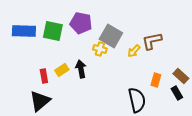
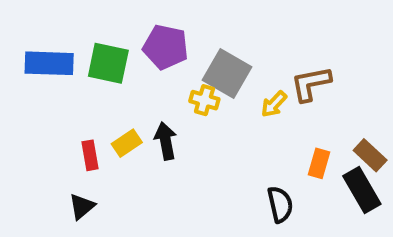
black rectangle: (177, 93) -> (362, 190), size x1.5
black semicircle: (137, 100) -> (280, 204), size x0.7
black triangle: (40, 101) -> (82, 206), size x0.6

